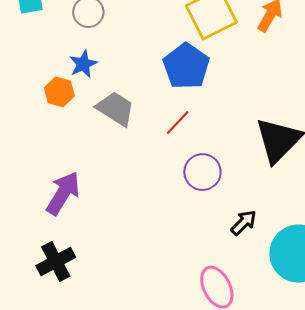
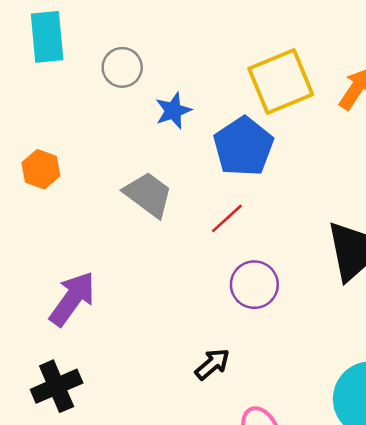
blue star: (83, 64) -> (173, 111), moved
orange hexagon: (59, 92) -> (41, 169), moved
black arrow: (244, 223) -> (212, 364), moved

